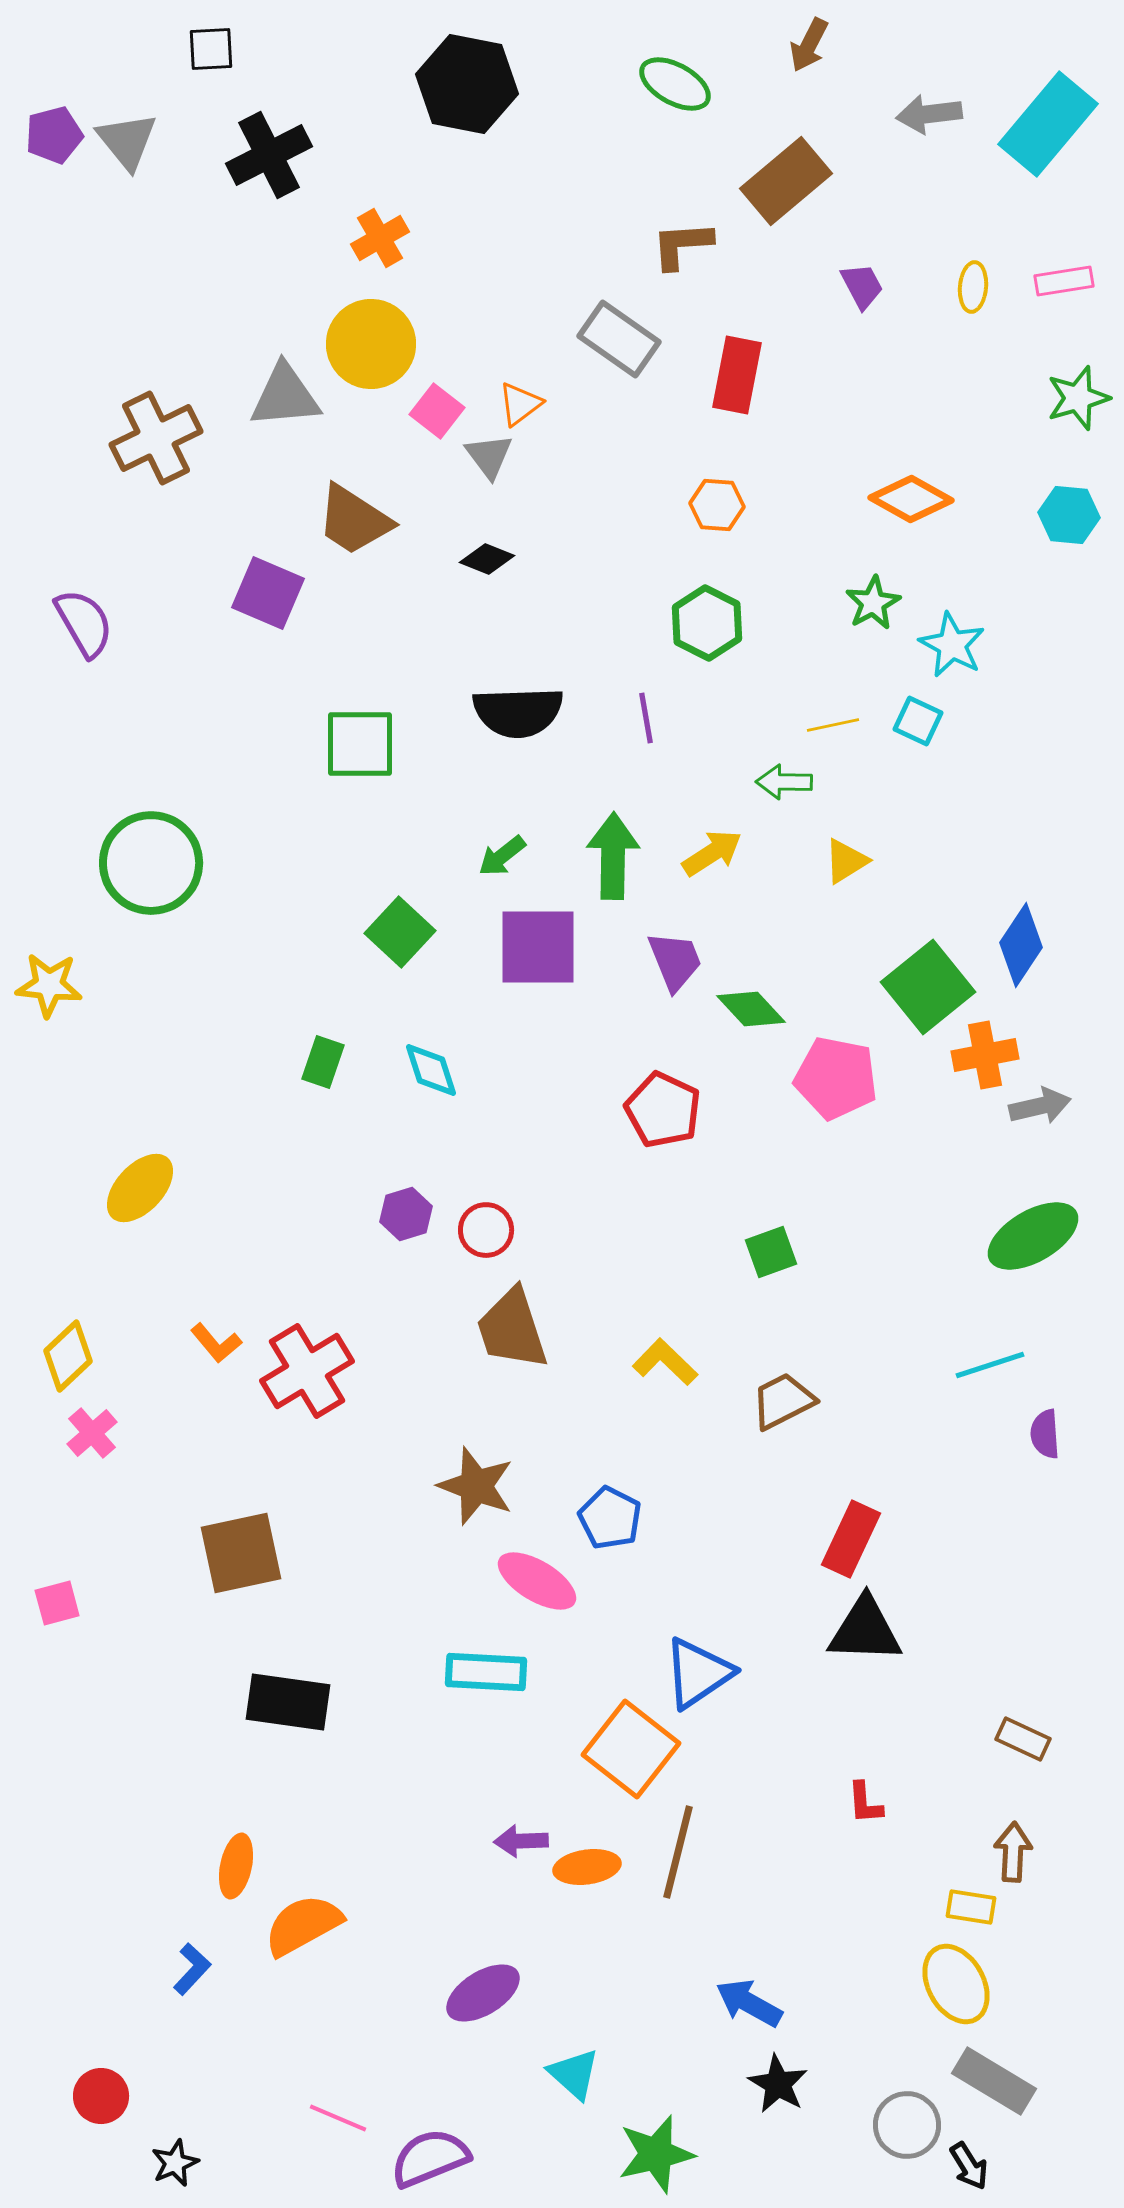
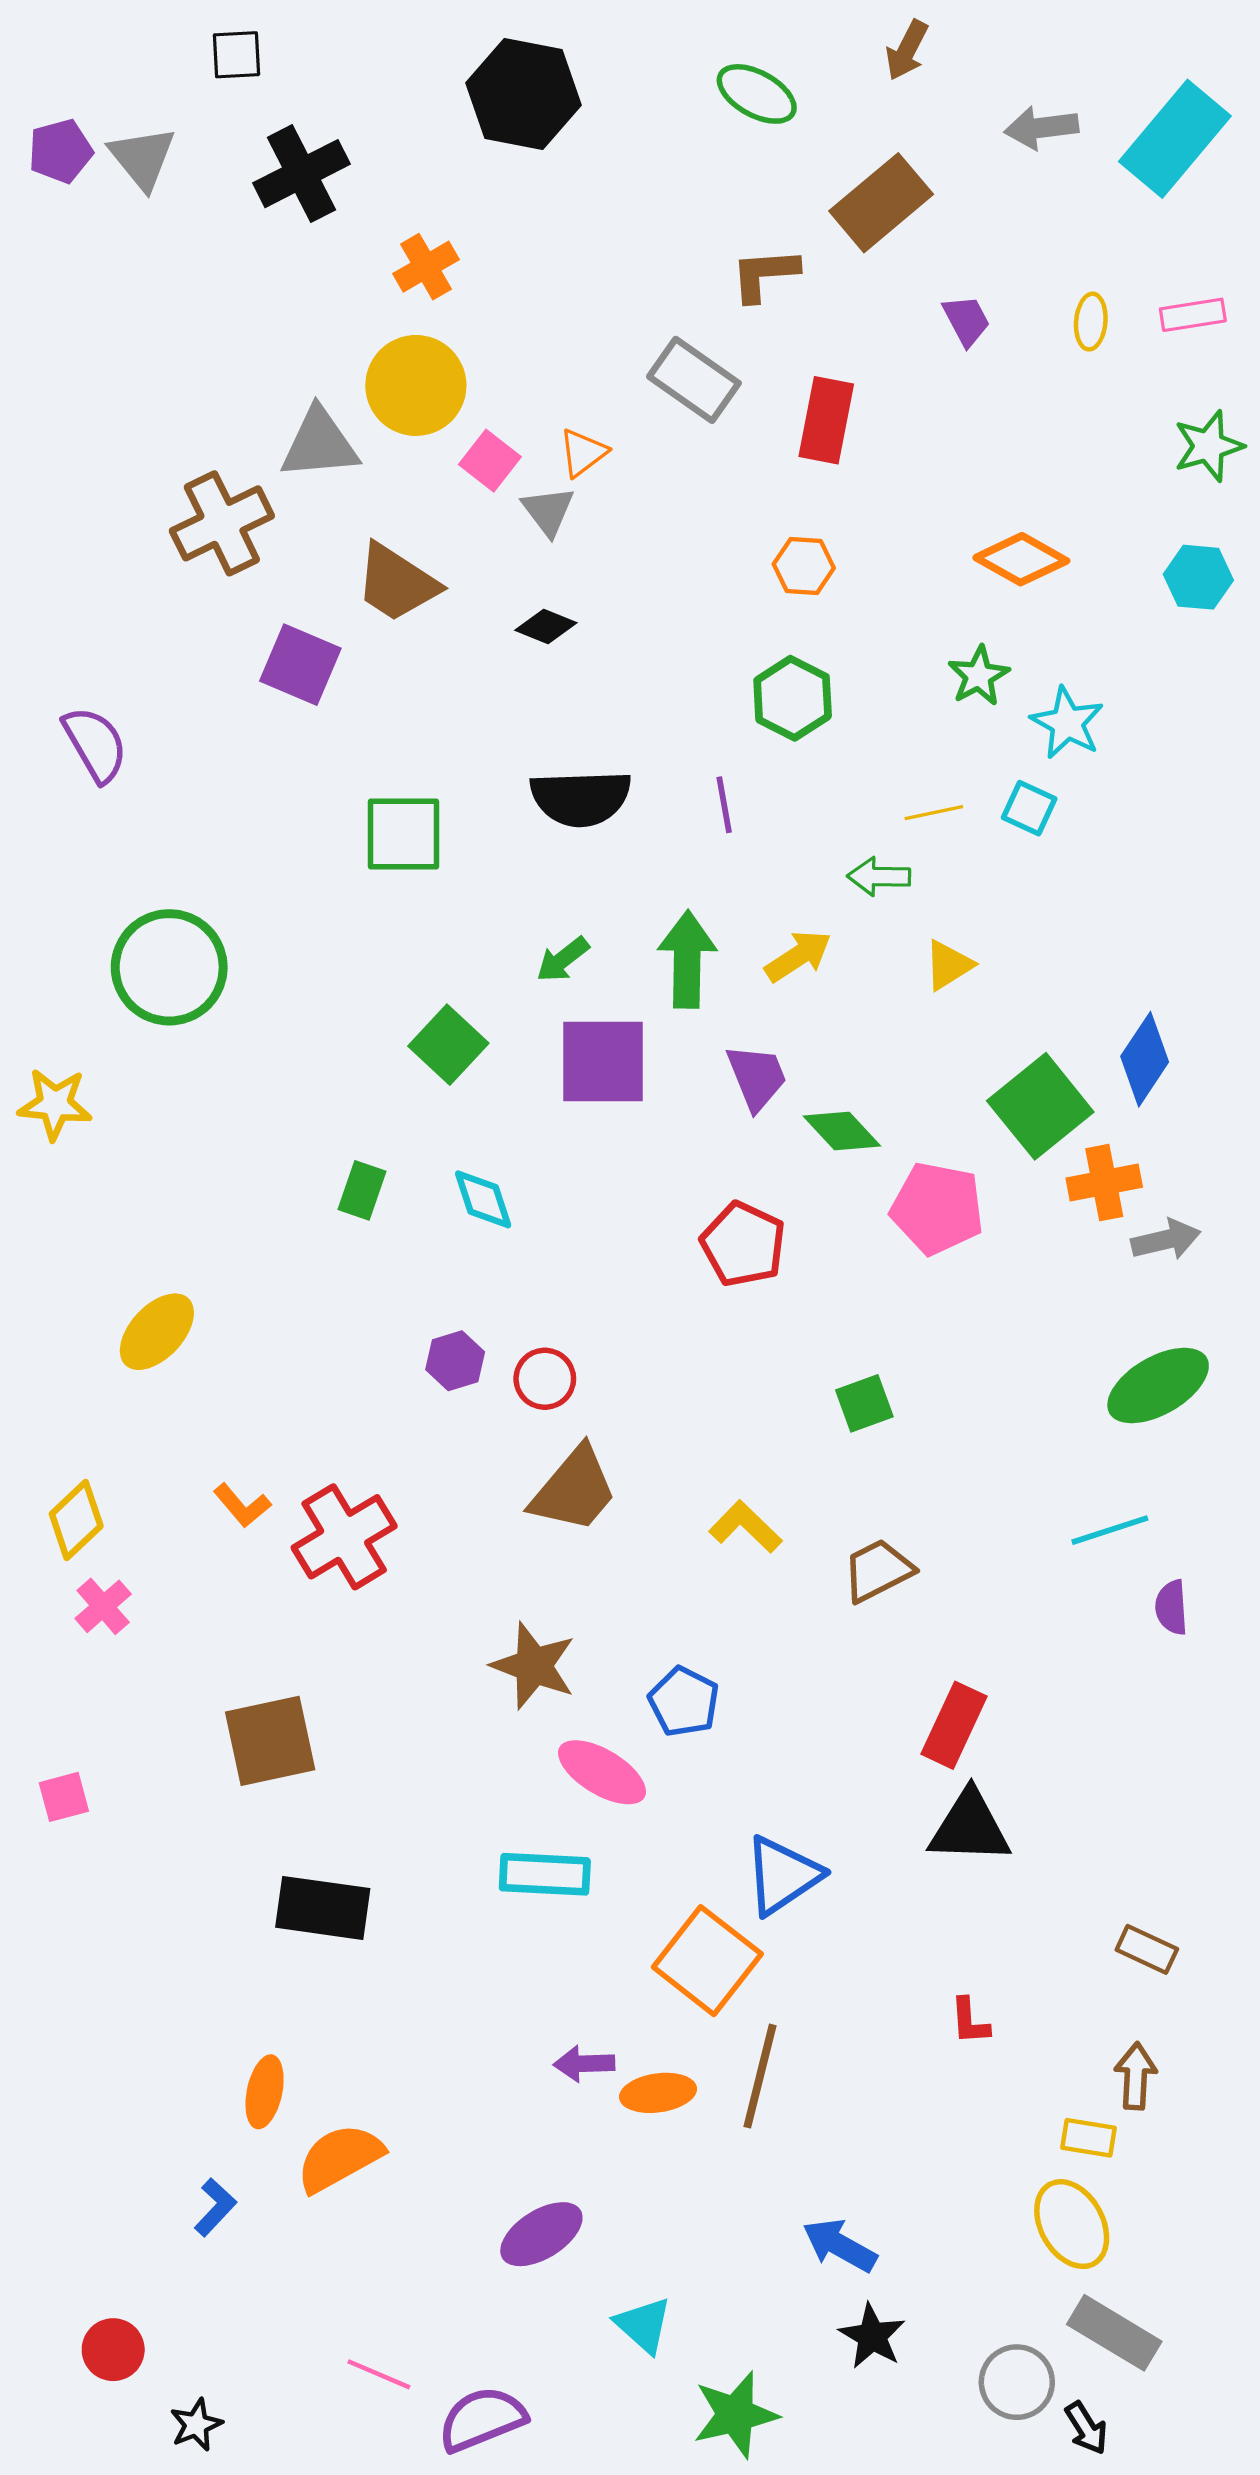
brown cross: (156, 438) -> (222, 523), moved
purple semicircle: (84, 623) -> (95, 744), moved
brown trapezoid: (512, 1329) -> (574, 1490), turned -122

